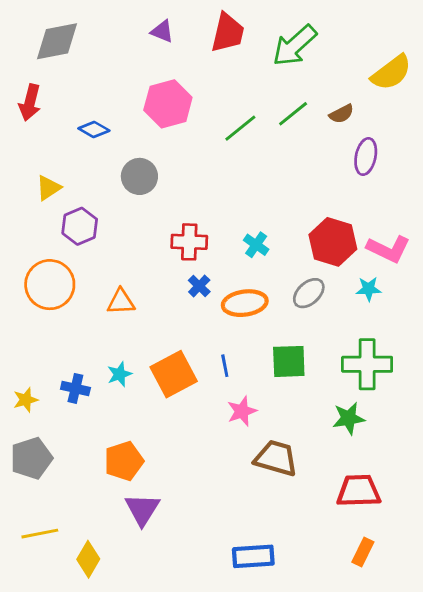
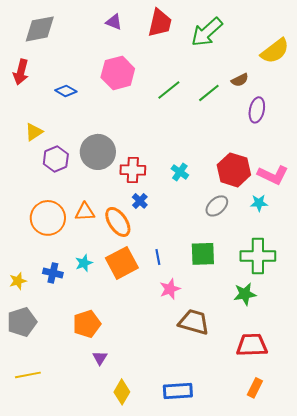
green line: (293, 114) -> (209, 93), moved
gray circle: (139, 176) -> (98, 152), moved, size x1.4
orange circle: (50, 285) -> (48, 218), moved
orange ellipse: (245, 303) -> (118, 222), moved, turned 64
purple triangle: (142, 509) -> (100, 358), size x0.6
yellow diamond: (88, 559) -> (122, 392), moved

